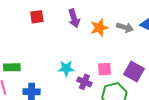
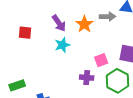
red square: (37, 17) -> (25, 33), turned 32
cyan star: (66, 68) -> (62, 45), moved

